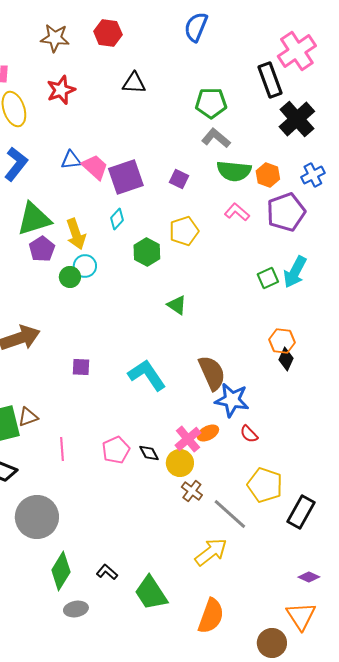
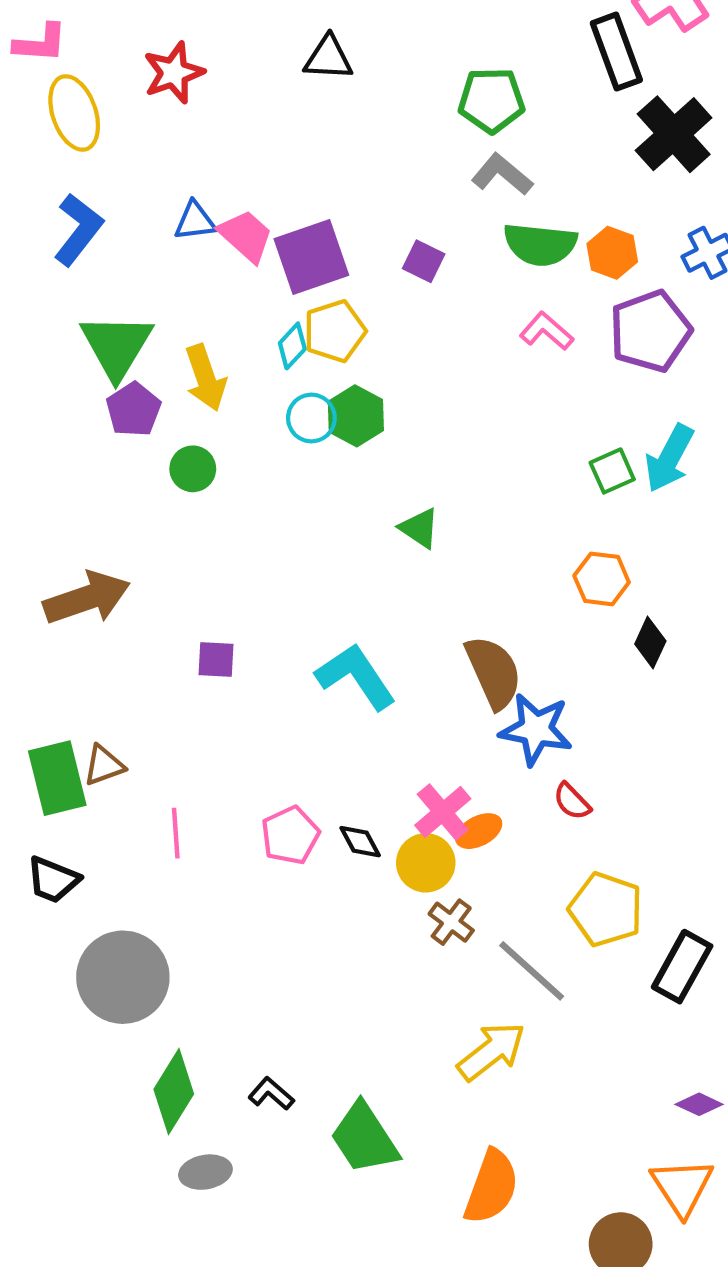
green triangle: (34, 219) -> (117, 346), turned -42
yellow pentagon: (184, 231) -> (335, 331), moved
cyan circle: (85, 266) -> (311, 418), moved
orange hexagon: (282, 341) -> (602, 579), moved
orange ellipse: (208, 433) -> (479, 831), moved

